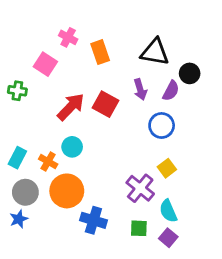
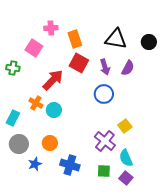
pink cross: (68, 37) -> (51, 28), turned -32
black circle: (190, 73) -> (149, 42), moved
red square: (105, 104) -> (79, 63), moved
blue circle: (162, 125) -> (104, 94), moved
orange cross: (48, 162) -> (36, 103), moved
orange circle: (67, 191) -> (50, 143), size x0.6
blue star: (19, 219) -> (35, 164), moved

